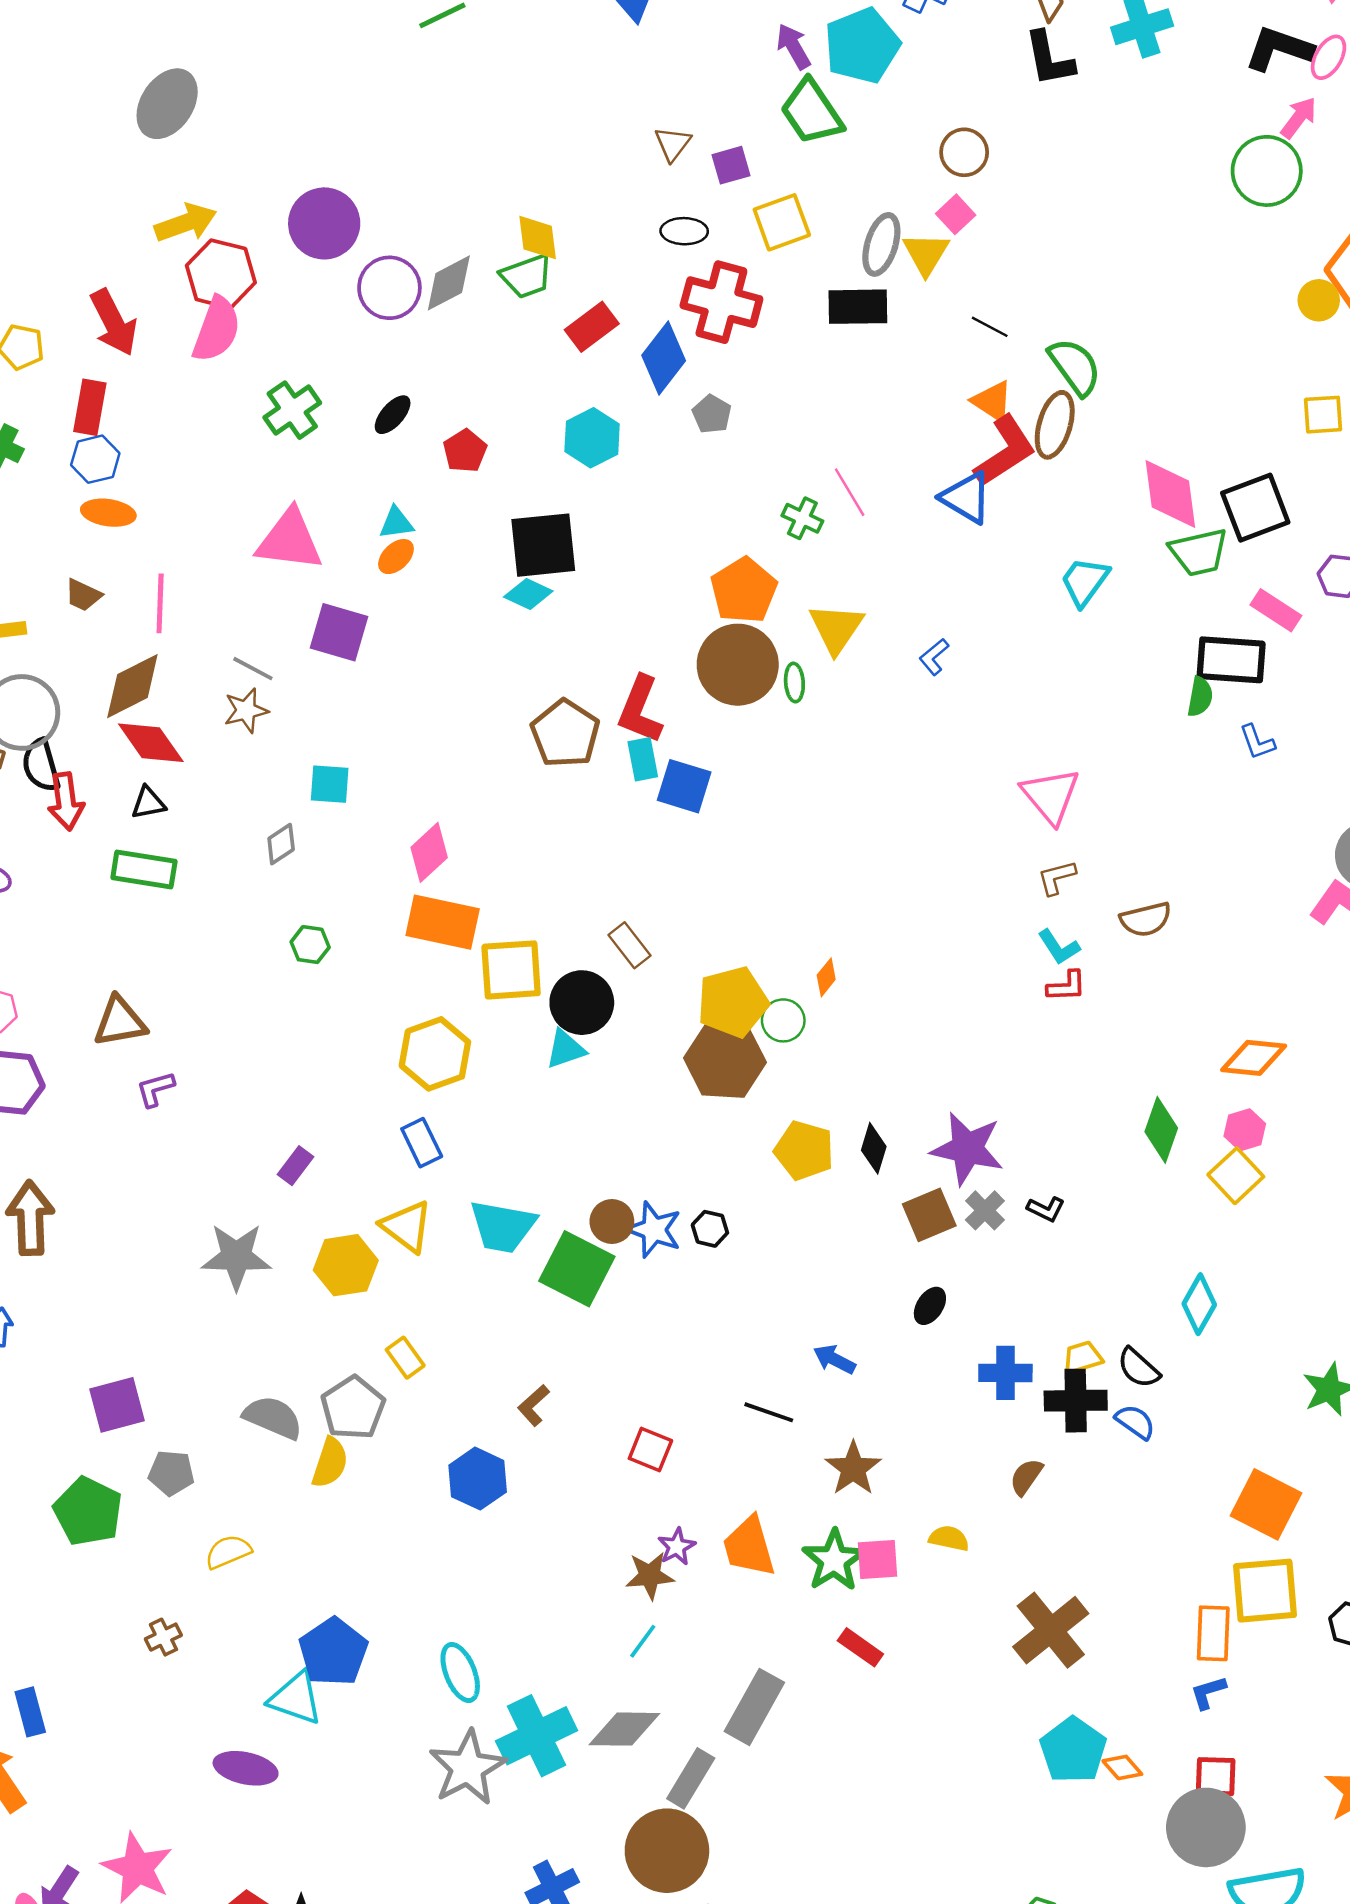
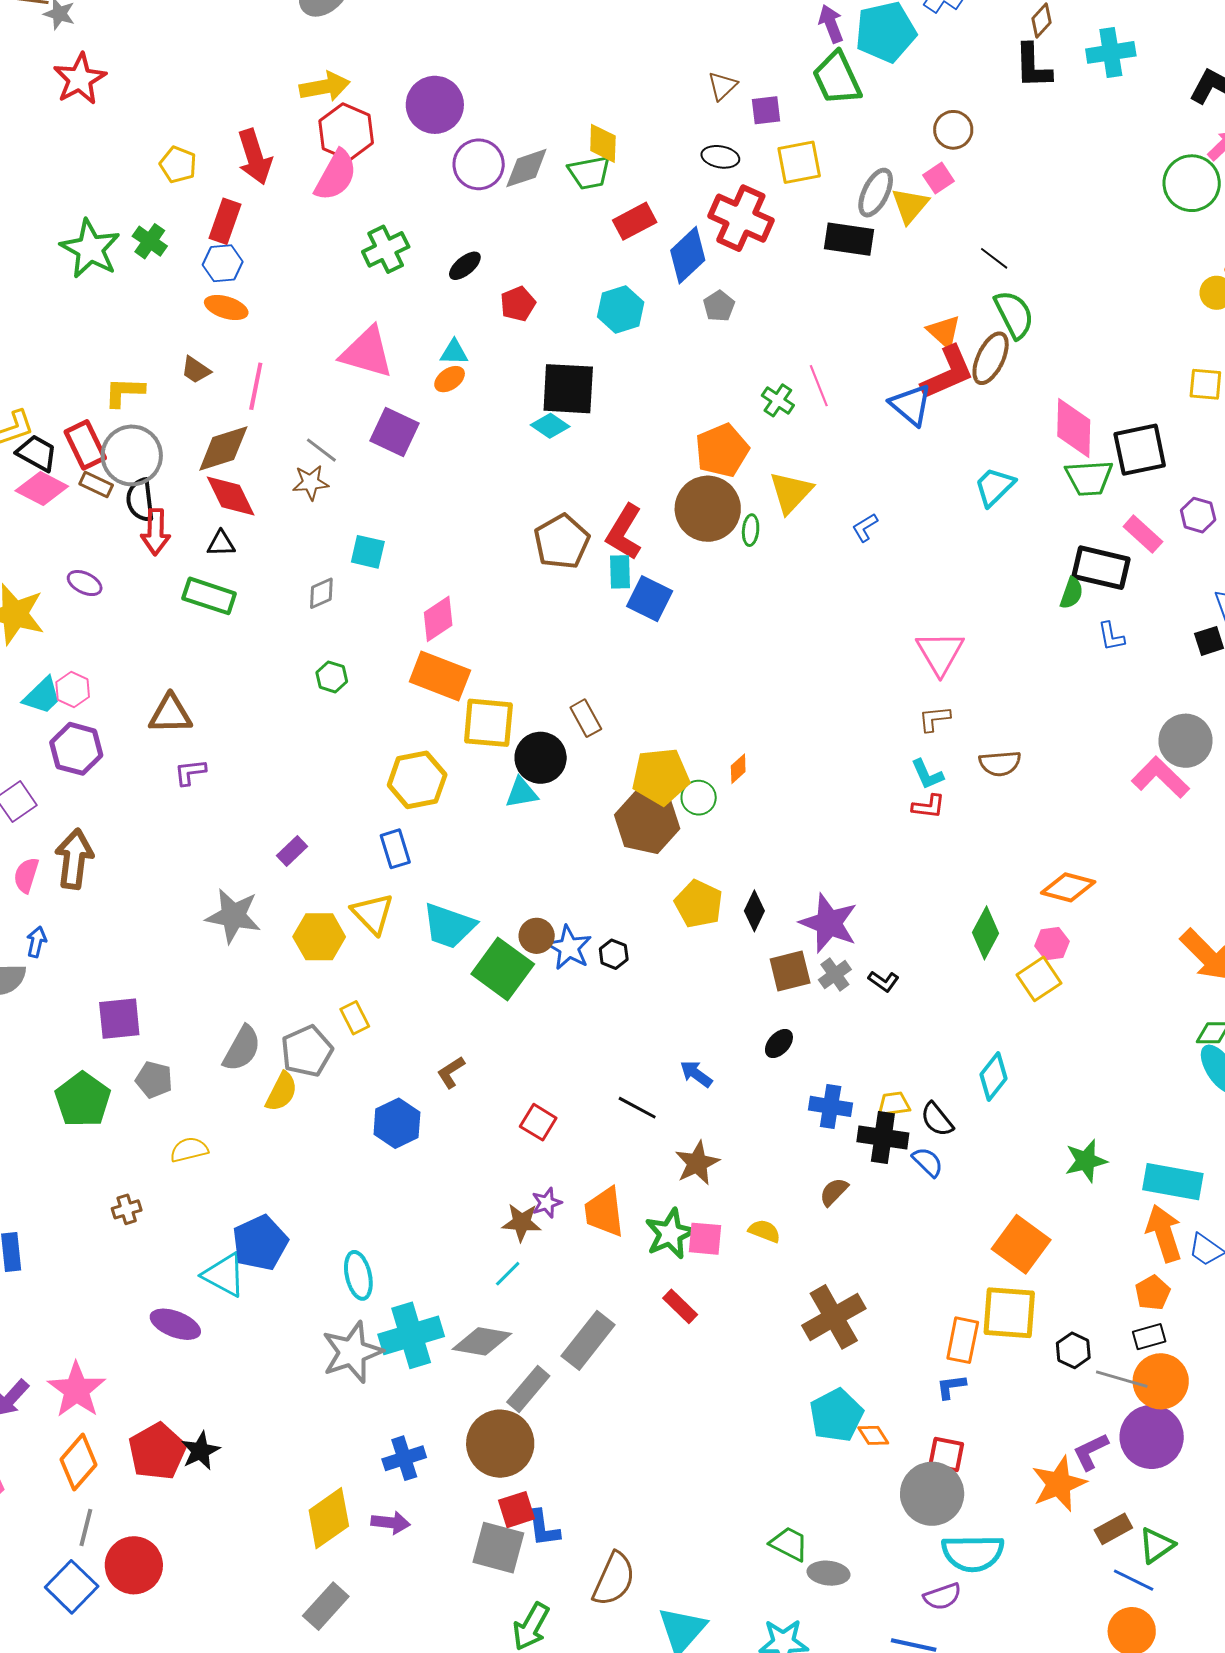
black line: (990, 327) -> (994, 258), moved
gray semicircle: (273, 1417) -> (242, 1049), turned 87

